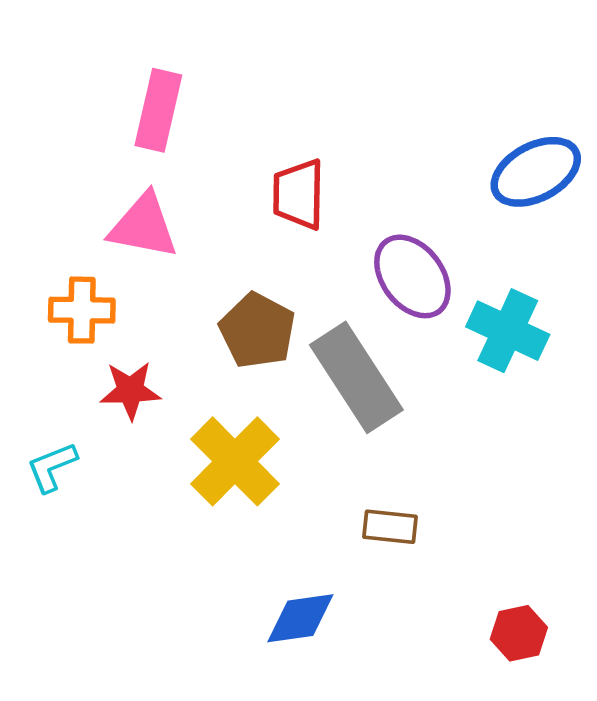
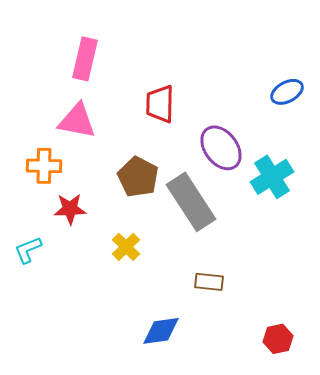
blue ellipse: (536, 172) -> (287, 92), size x0.7
cyan cross: (508, 331) -> (272, 177), turned 33
yellow cross: (235, 461) -> (126, 247), size x0.6

